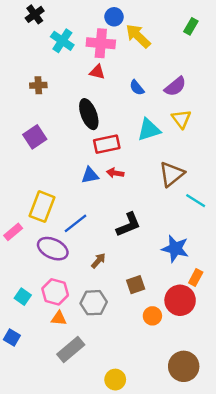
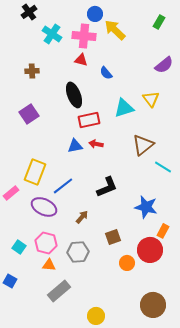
purple semicircle: (175, 86) -> (164, 65), moved
blue semicircle: (137, 88) -> (106, 73), moved

